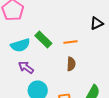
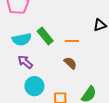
brown semicircle: (71, 64) -> (70, 63), turned -56

